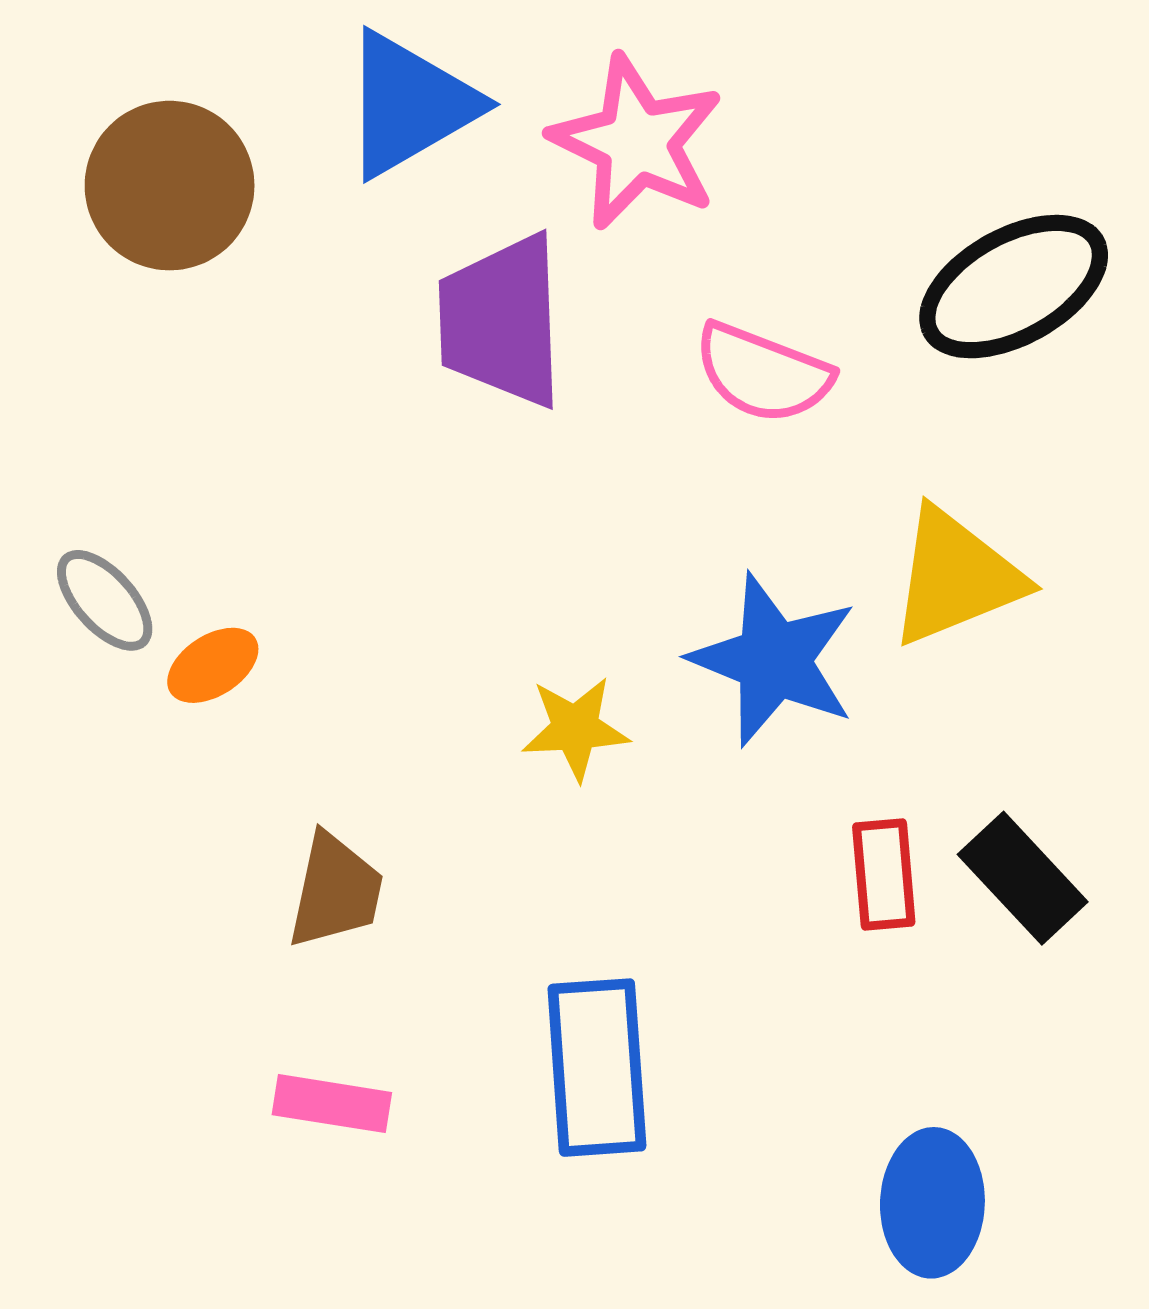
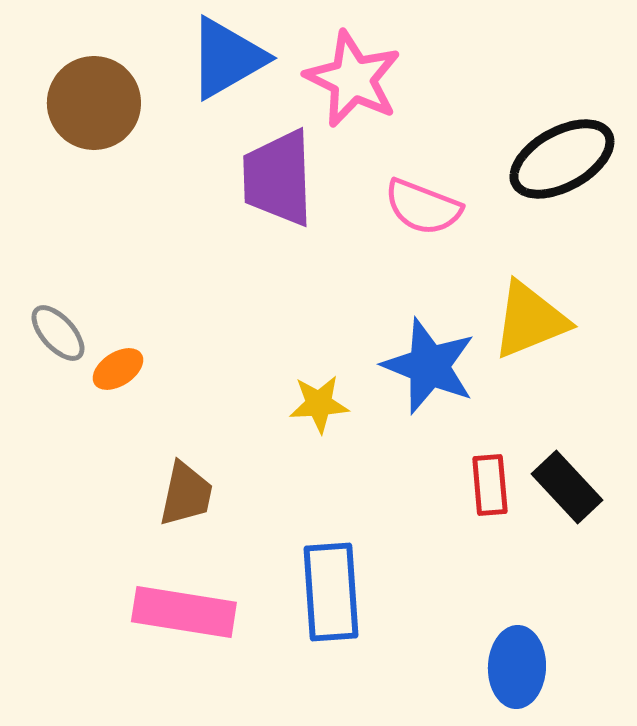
pink rectangle: (332, 1104) -> (184, 612), size x1.6

